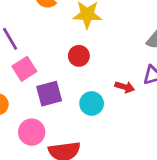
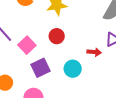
pink square: (24, 69) -> (27, 45), moved

